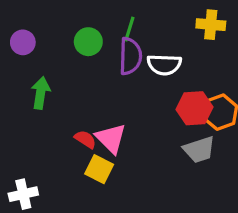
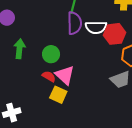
green circle: (88, 42) -> (51, 54), moved
red hexagon: (195, 108) -> (115, 34), moved

